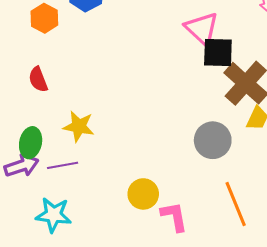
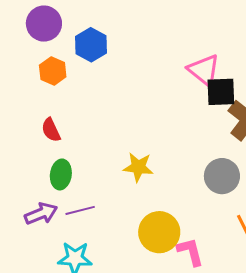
yellow star: (79, 126) -> (138, 167), moved
green ellipse: (31, 143) -> (61, 174), moved
yellow circle: (143, 194) -> (159, 232), size x1.4

